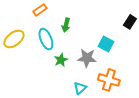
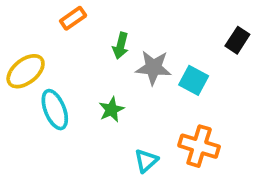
cyan ellipse: (46, 39) -> (55, 110), moved
gray star: (87, 58) -> (153, 68), moved

